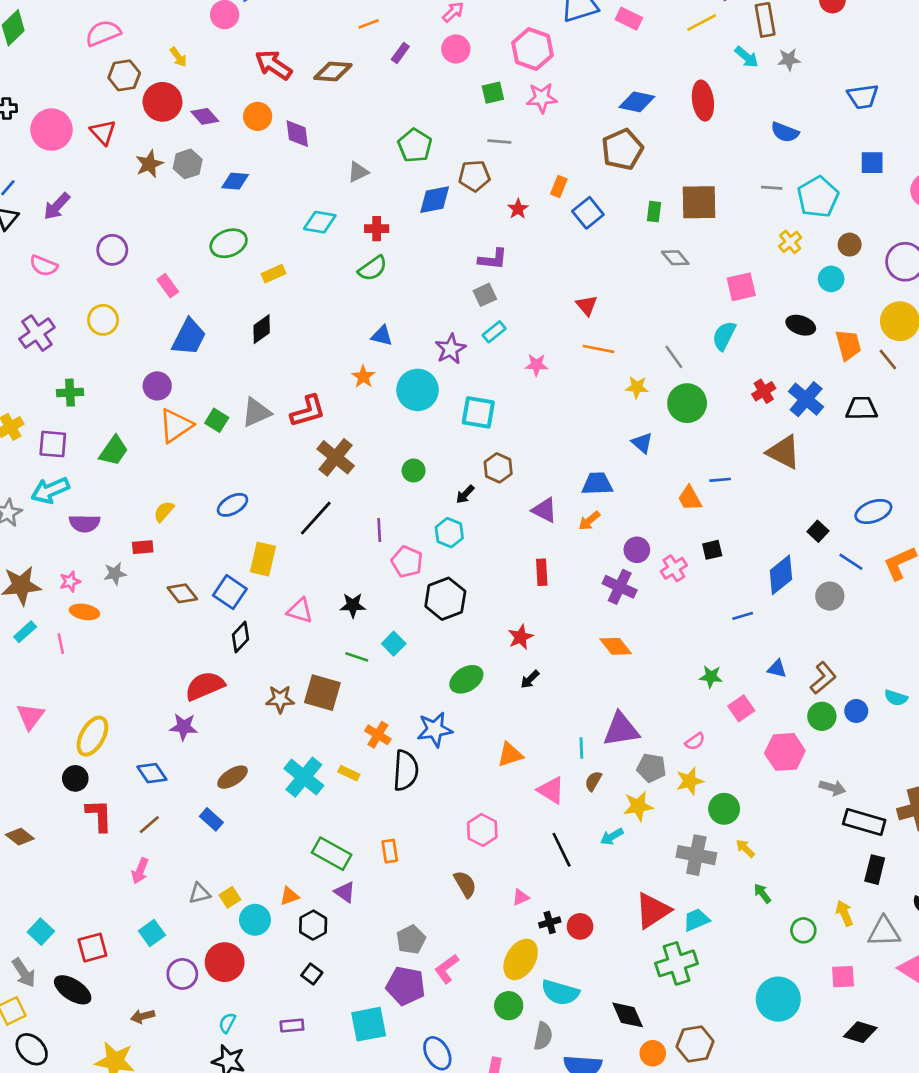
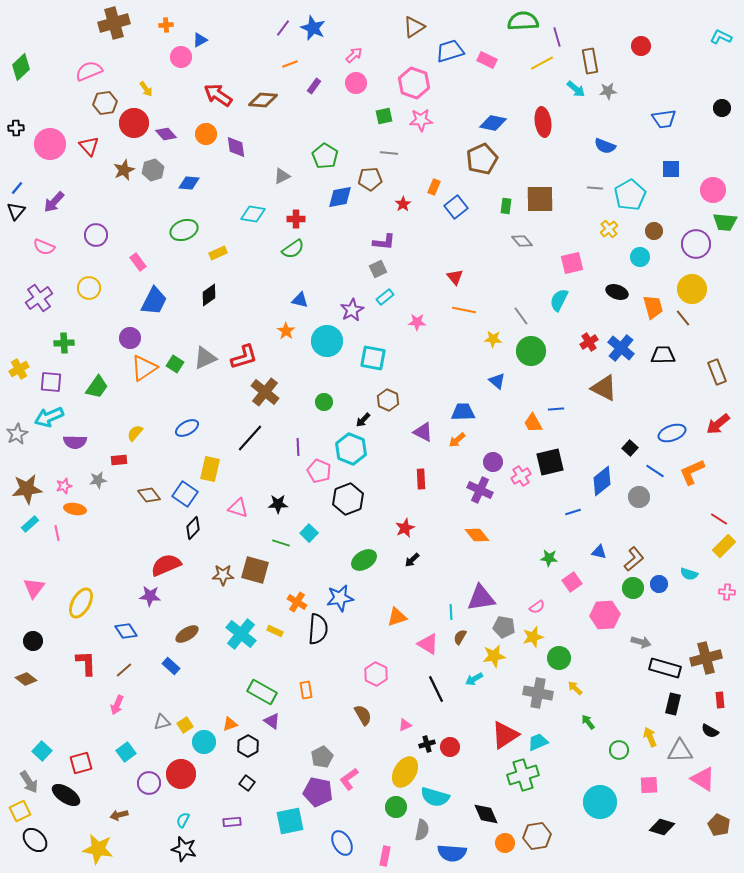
cyan hexagon: (449, 533) -> (351, 449), size x1.4
black square: (712, 550) -> (550, 462), size x1.8
black circle: (75, 778) -> (33, 641), moved

